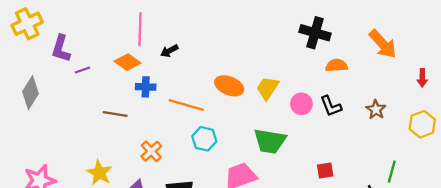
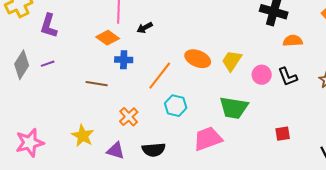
purple line: (82, 70) -> (48, 64), moved
orange line: (186, 105) -> (160, 76), turned -68

